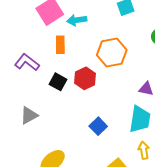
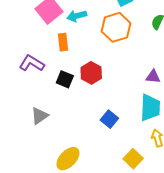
orange hexagon: (112, 52) -> (116, 27), moved

